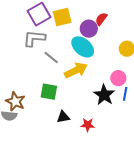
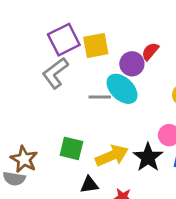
gray L-shape: (34, 38) -> (55, 73), turned -45
gray line: (51, 58) -> (100, 97), moved, turned -42
yellow arrow: (76, 70) -> (112, 156), moved

